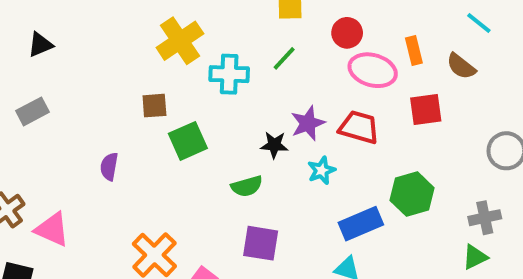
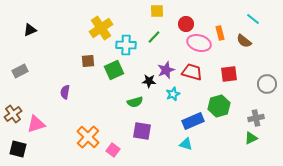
red square: (426, 110) -> (229, 74), moved
gray rectangle: (32, 111) -> (20, 71), moved
green square: (188, 141) -> (114, 70), moved
pink triangle: (52, 229) -> (36, 124), turned -42

